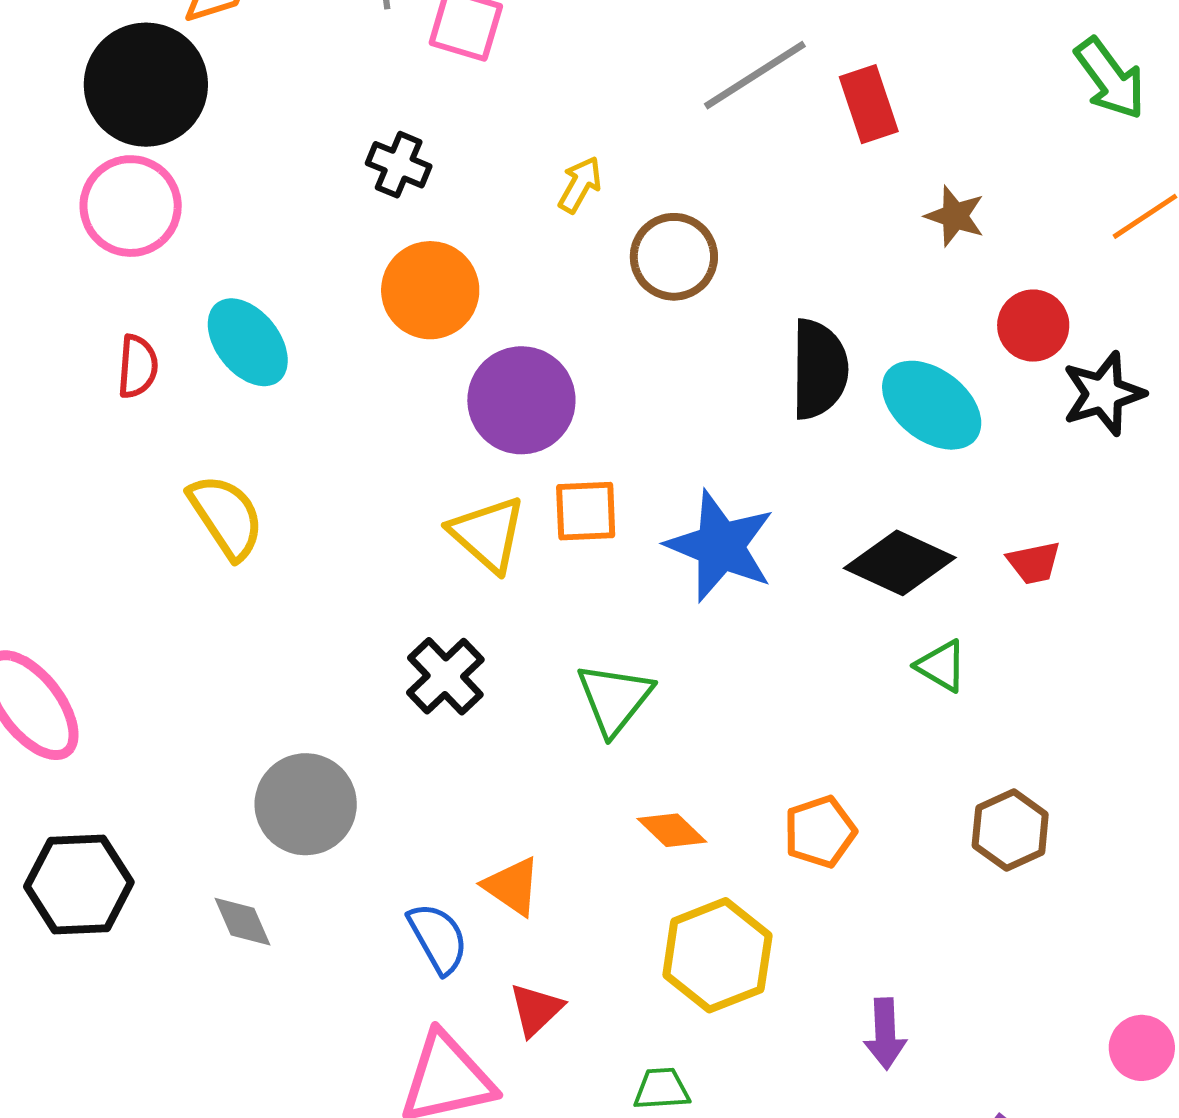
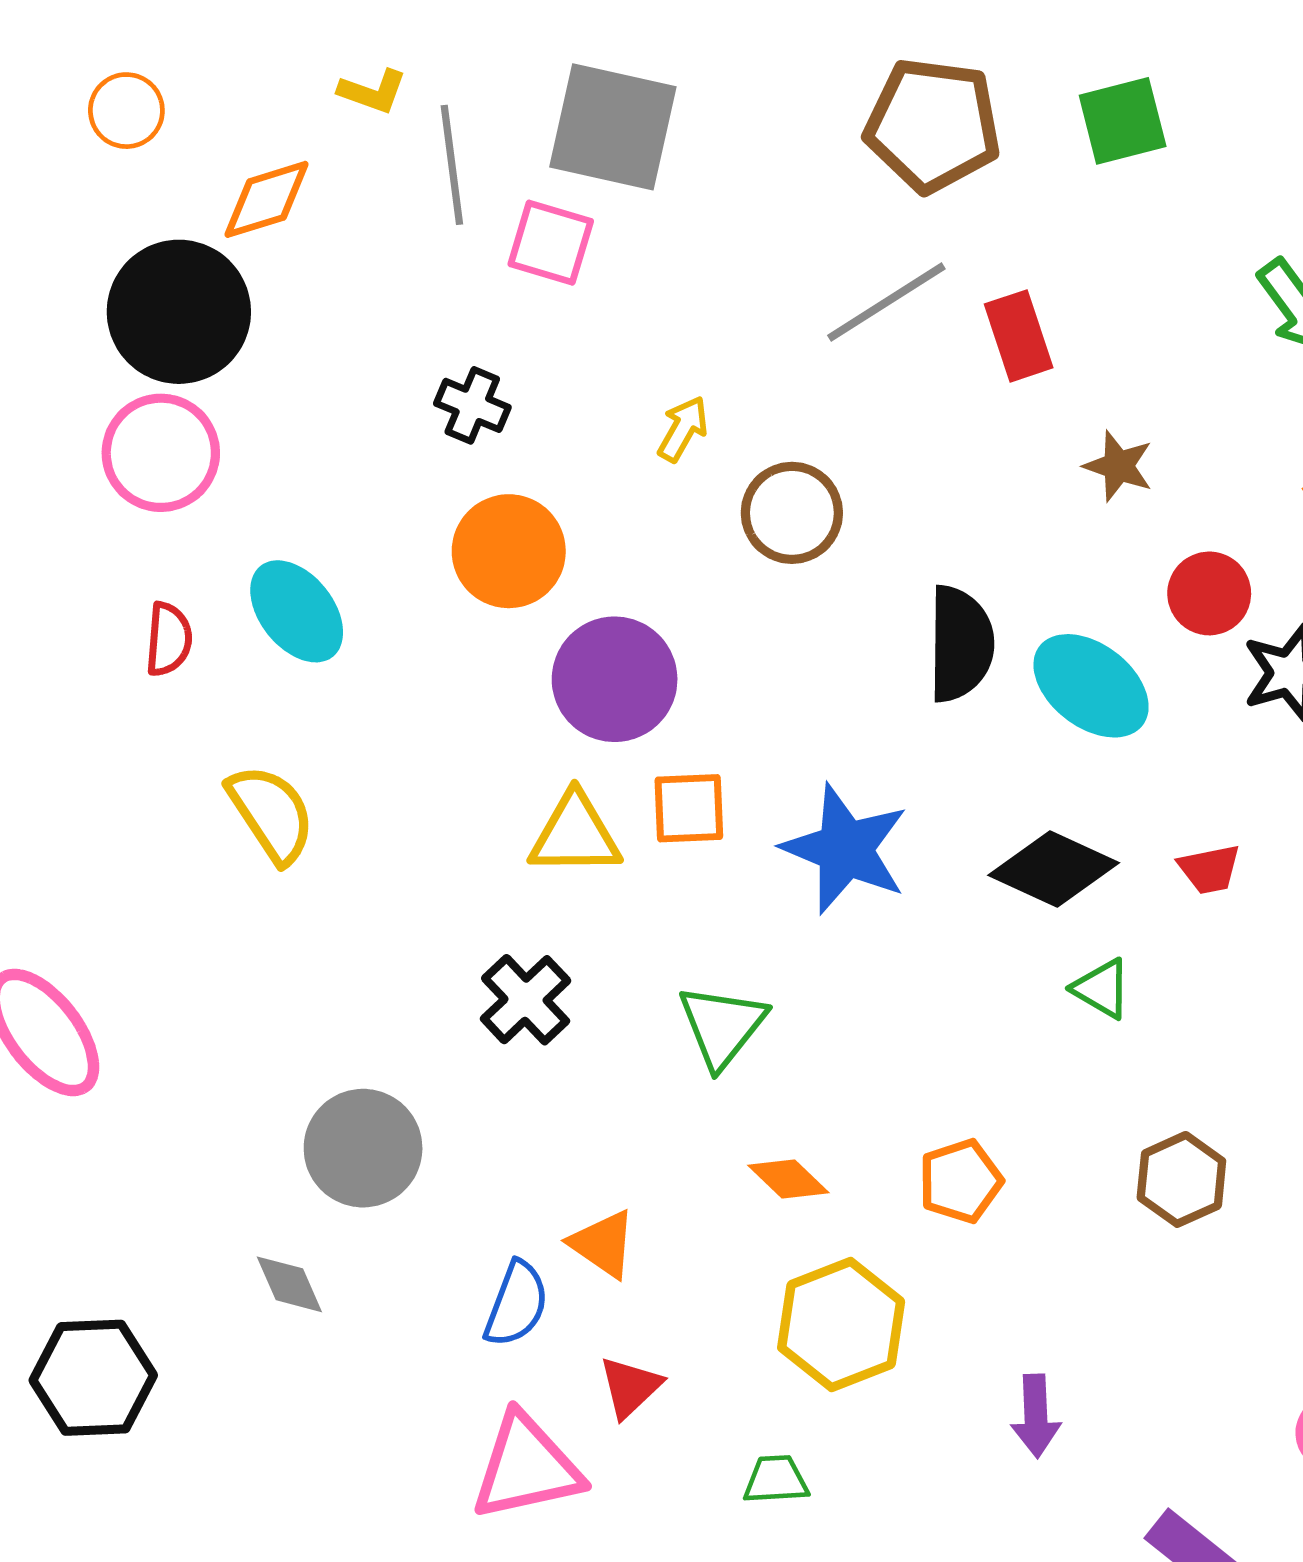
yellow triangle: (488, 534) -> (575, 834), turned -42
black hexagon: (79, 884) -> (93, 1378), moved
blue semicircle: (438, 938) -> (516, 1304), turned 50

